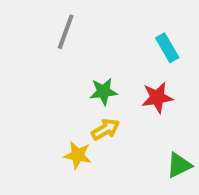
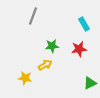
yellow arrow: (105, 129) -> (45, 65), moved
yellow star: (78, 155) -> (25, 78), moved

